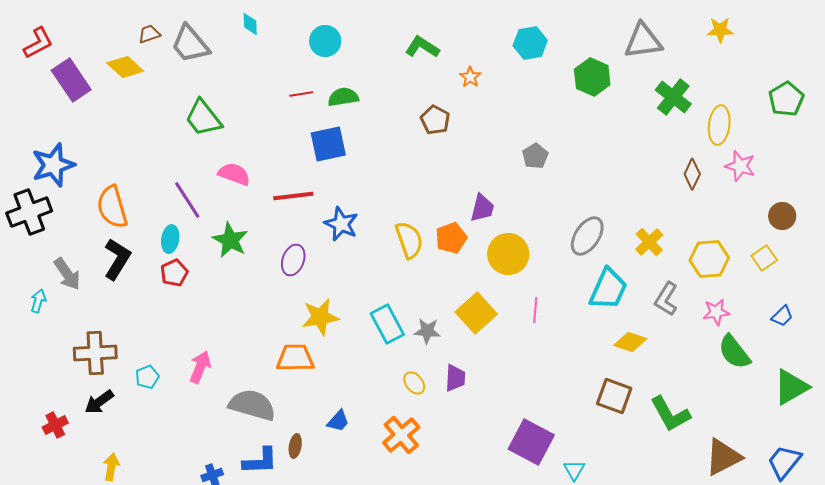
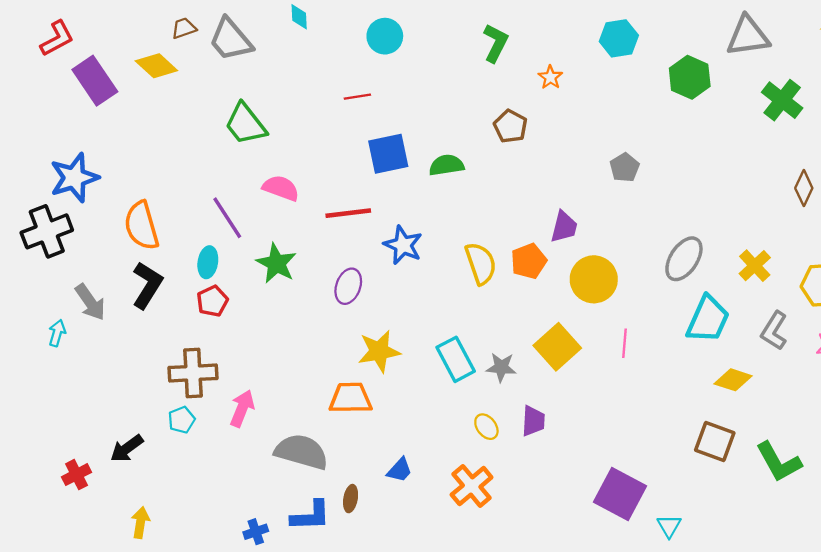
green L-shape: (422, 47) -> (496, 43), turned 84
green semicircle: (343, 97) -> (446, 165), moved
brown cross: (95, 353) -> (193, 373), moved

